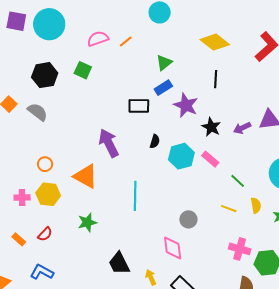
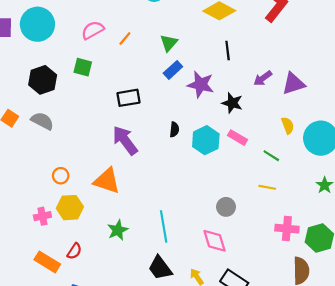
orange line: (126, 41) -> (125, 39), moved
black rectangle: (139, 106) -> (128, 98), moved
purple arrow: (242, 128) -> (263, 78), moved
cyan line: (135, 196) -> (164, 226), moved
yellow semicircle: (256, 205) -> (288, 125), moved
orange rectangle: (19, 239) -> (47, 262), size x1.6

